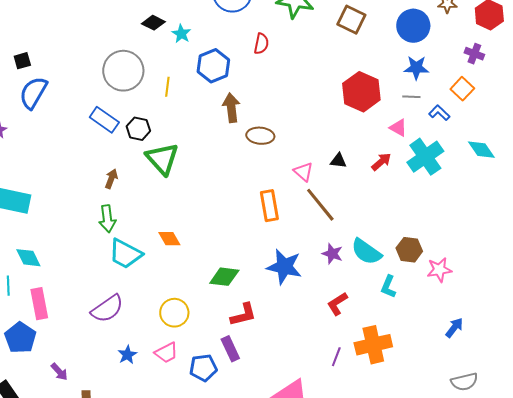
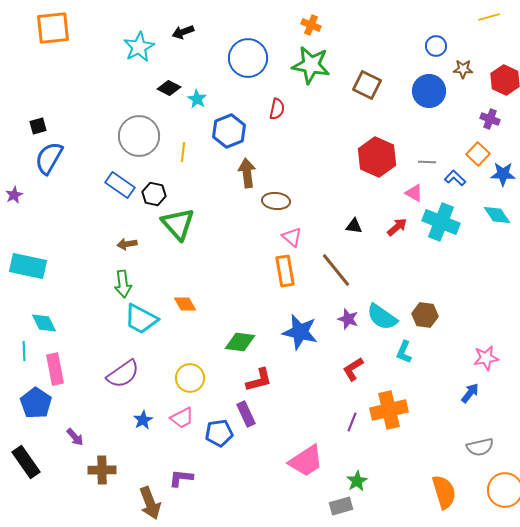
blue star: (416, 68) -> (503, 174), moved
cyan cross: (425, 157) -> (441, 222), turned -33
pink triangle: (303, 172) -> (292, 237), moved
brown arrow: (111, 179) -> (127, 244), turned -120
pink star: (439, 270) -> (486, 358), moved

